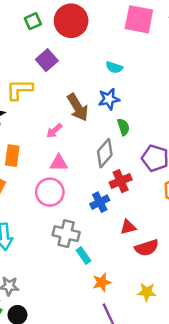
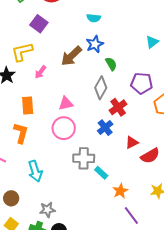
brown arrow: (78, 107) -> (71, 56), turned 90
pink arrow: (54, 131) -> (41, 72), moved

